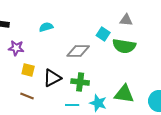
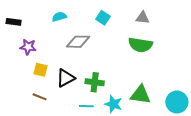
cyan semicircle: (46, 27) -> (59, 17), moved
cyan square: (103, 34) -> (103, 18), moved
gray diamond: (78, 51) -> (78, 42), moved

